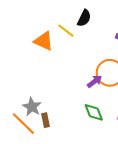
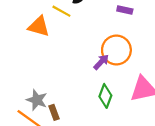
green diamond: (94, 112) -> (105, 96), turned 50

